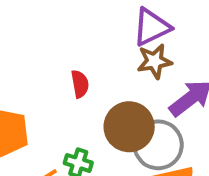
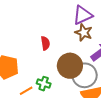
brown star: (154, 61) -> (84, 33), turned 30

